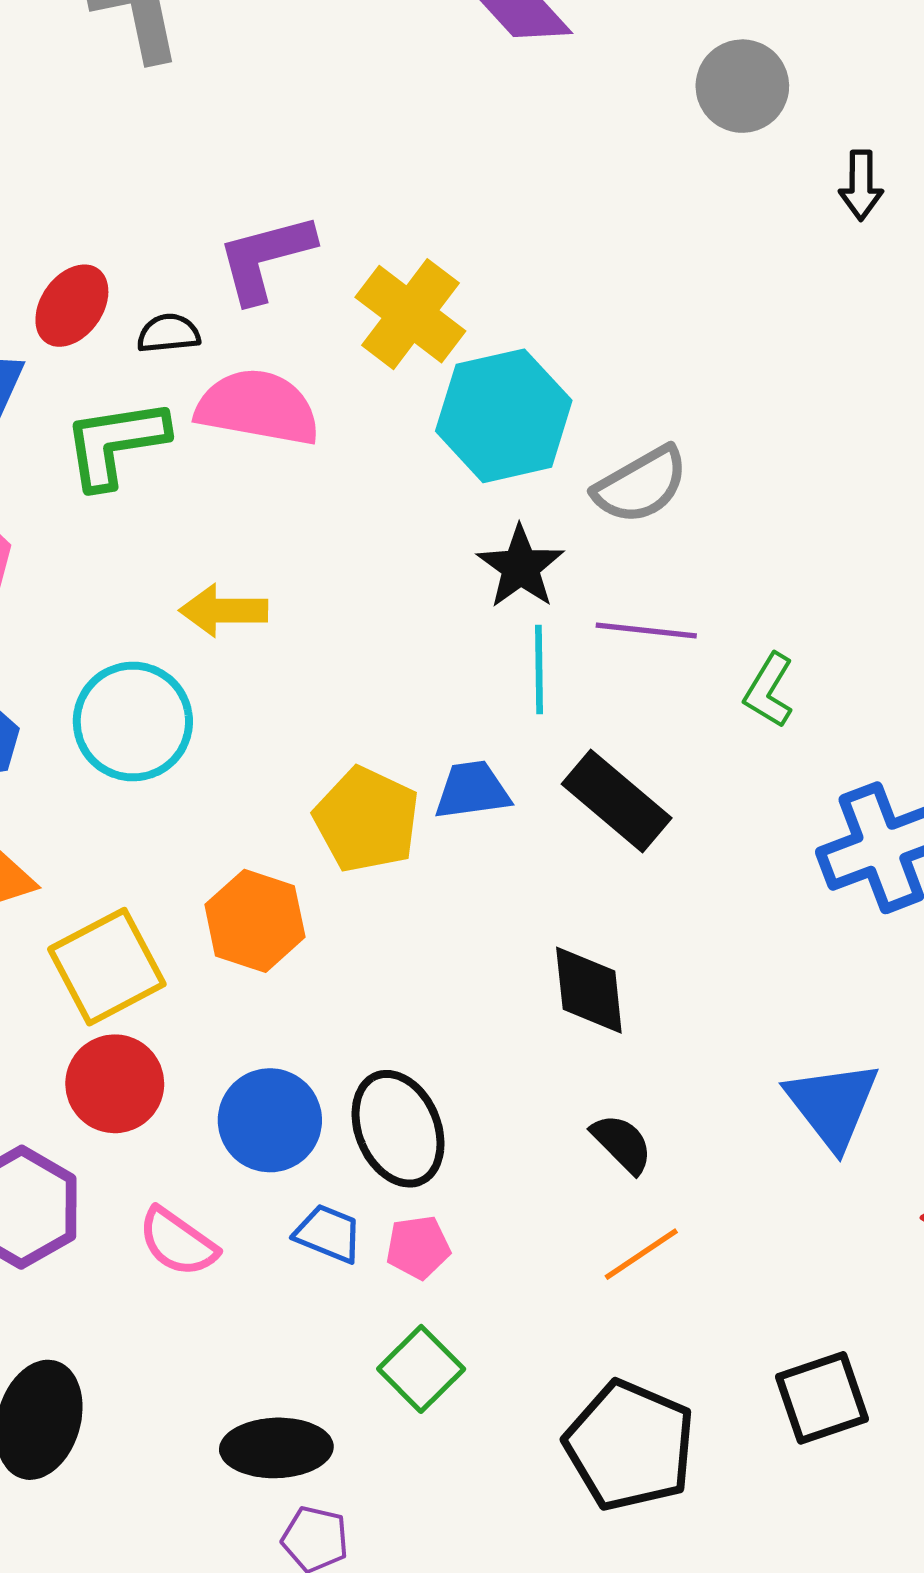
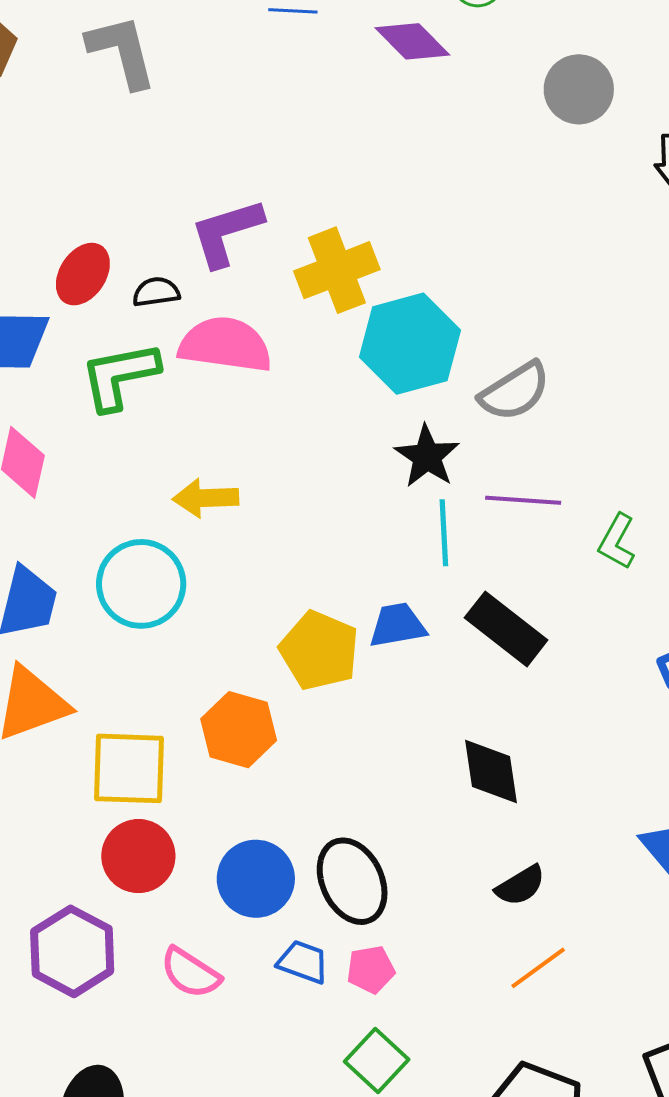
yellow cross: (410, 314) -> (337, 270), turned 34
yellow square: (107, 967) -> (129, 768), turned 32
black semicircle: (622, 1143) -> (520, 886), turned 106

